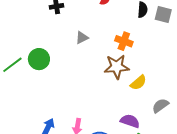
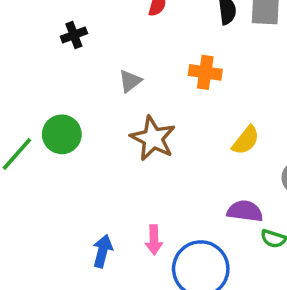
brown star: (117, 67) -> (153, 138), moved, turned -30

